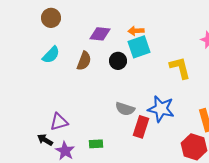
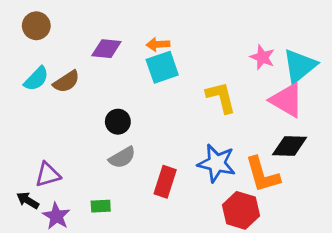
brown semicircle: (84, 61) -> (66, 82), moved, turned 36
black circle: (118, 61) -> (118, 122), moved
gray semicircle: (125, 109) -> (122, 157), moved, turned -48
blue star: (161, 109) -> (217, 163), moved

